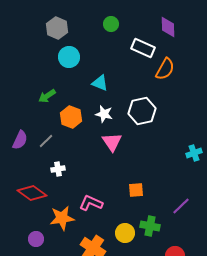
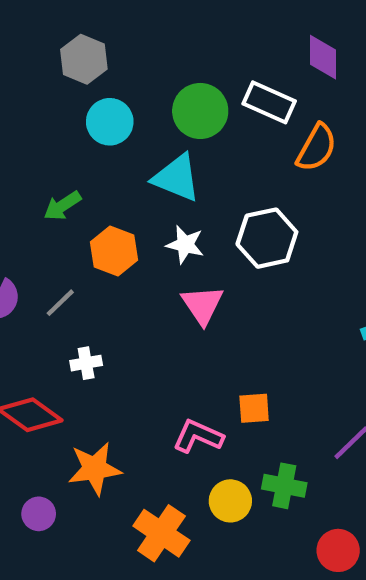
green circle: (111, 24) -> (200, 111), moved, size x1.6
cyan triangle: (100, 83) -> (177, 178), size x1.4
pink L-shape: (91, 203) -> (198, 436), moved

